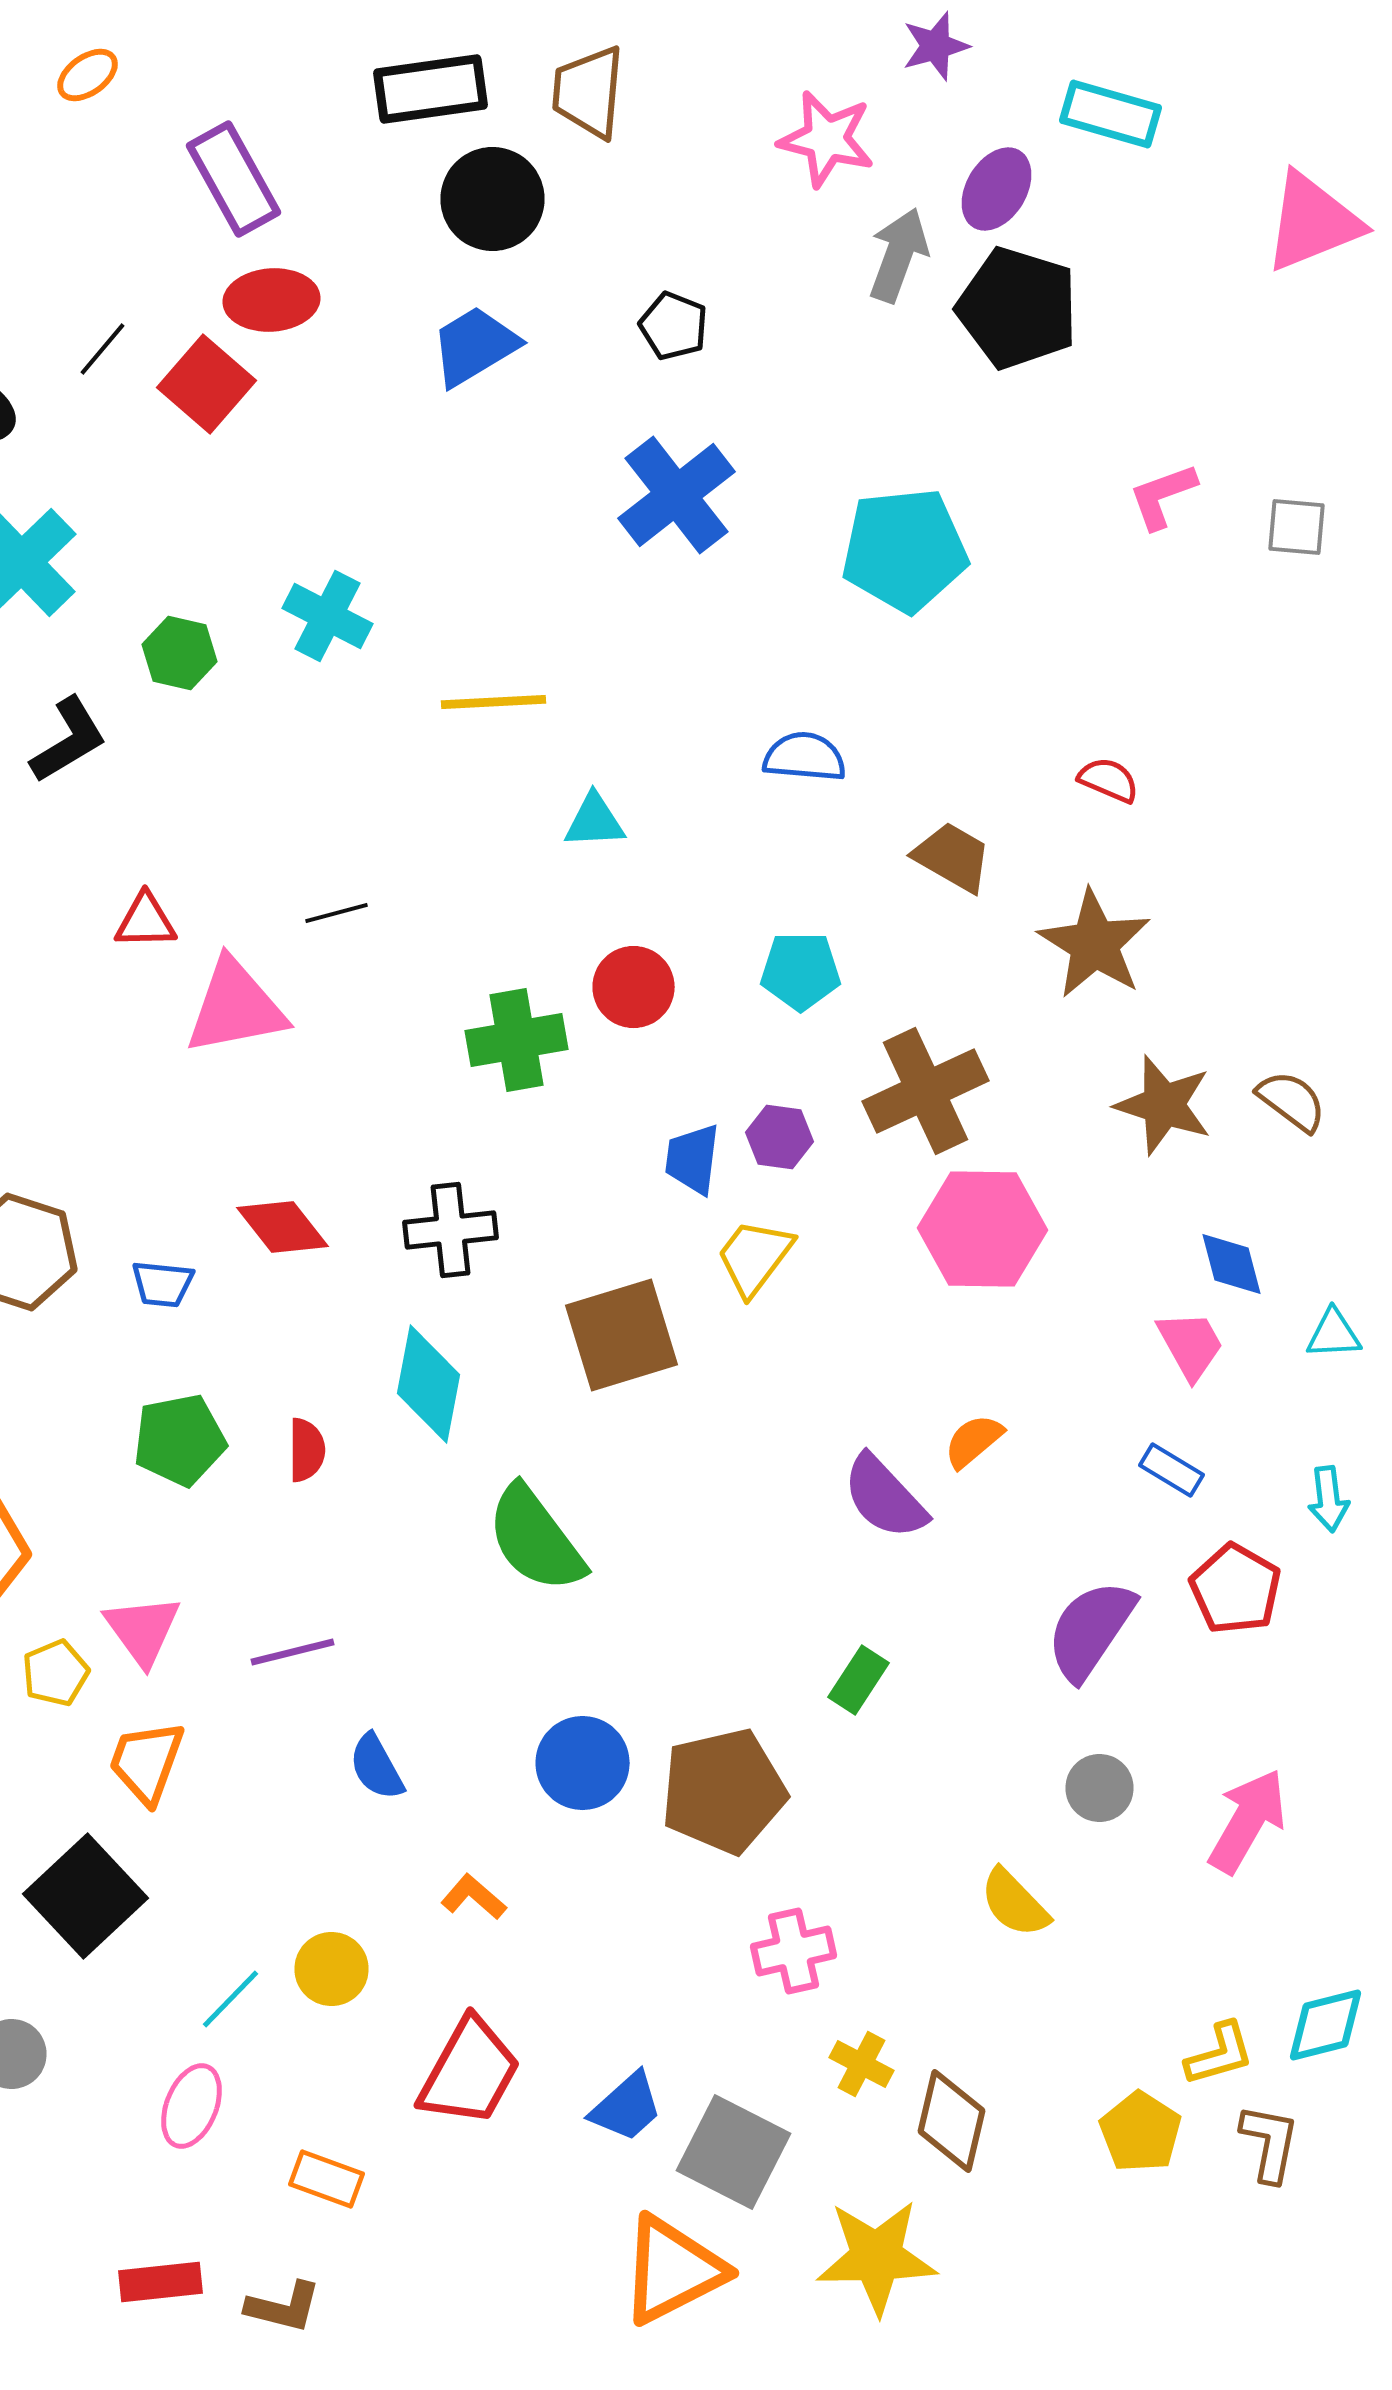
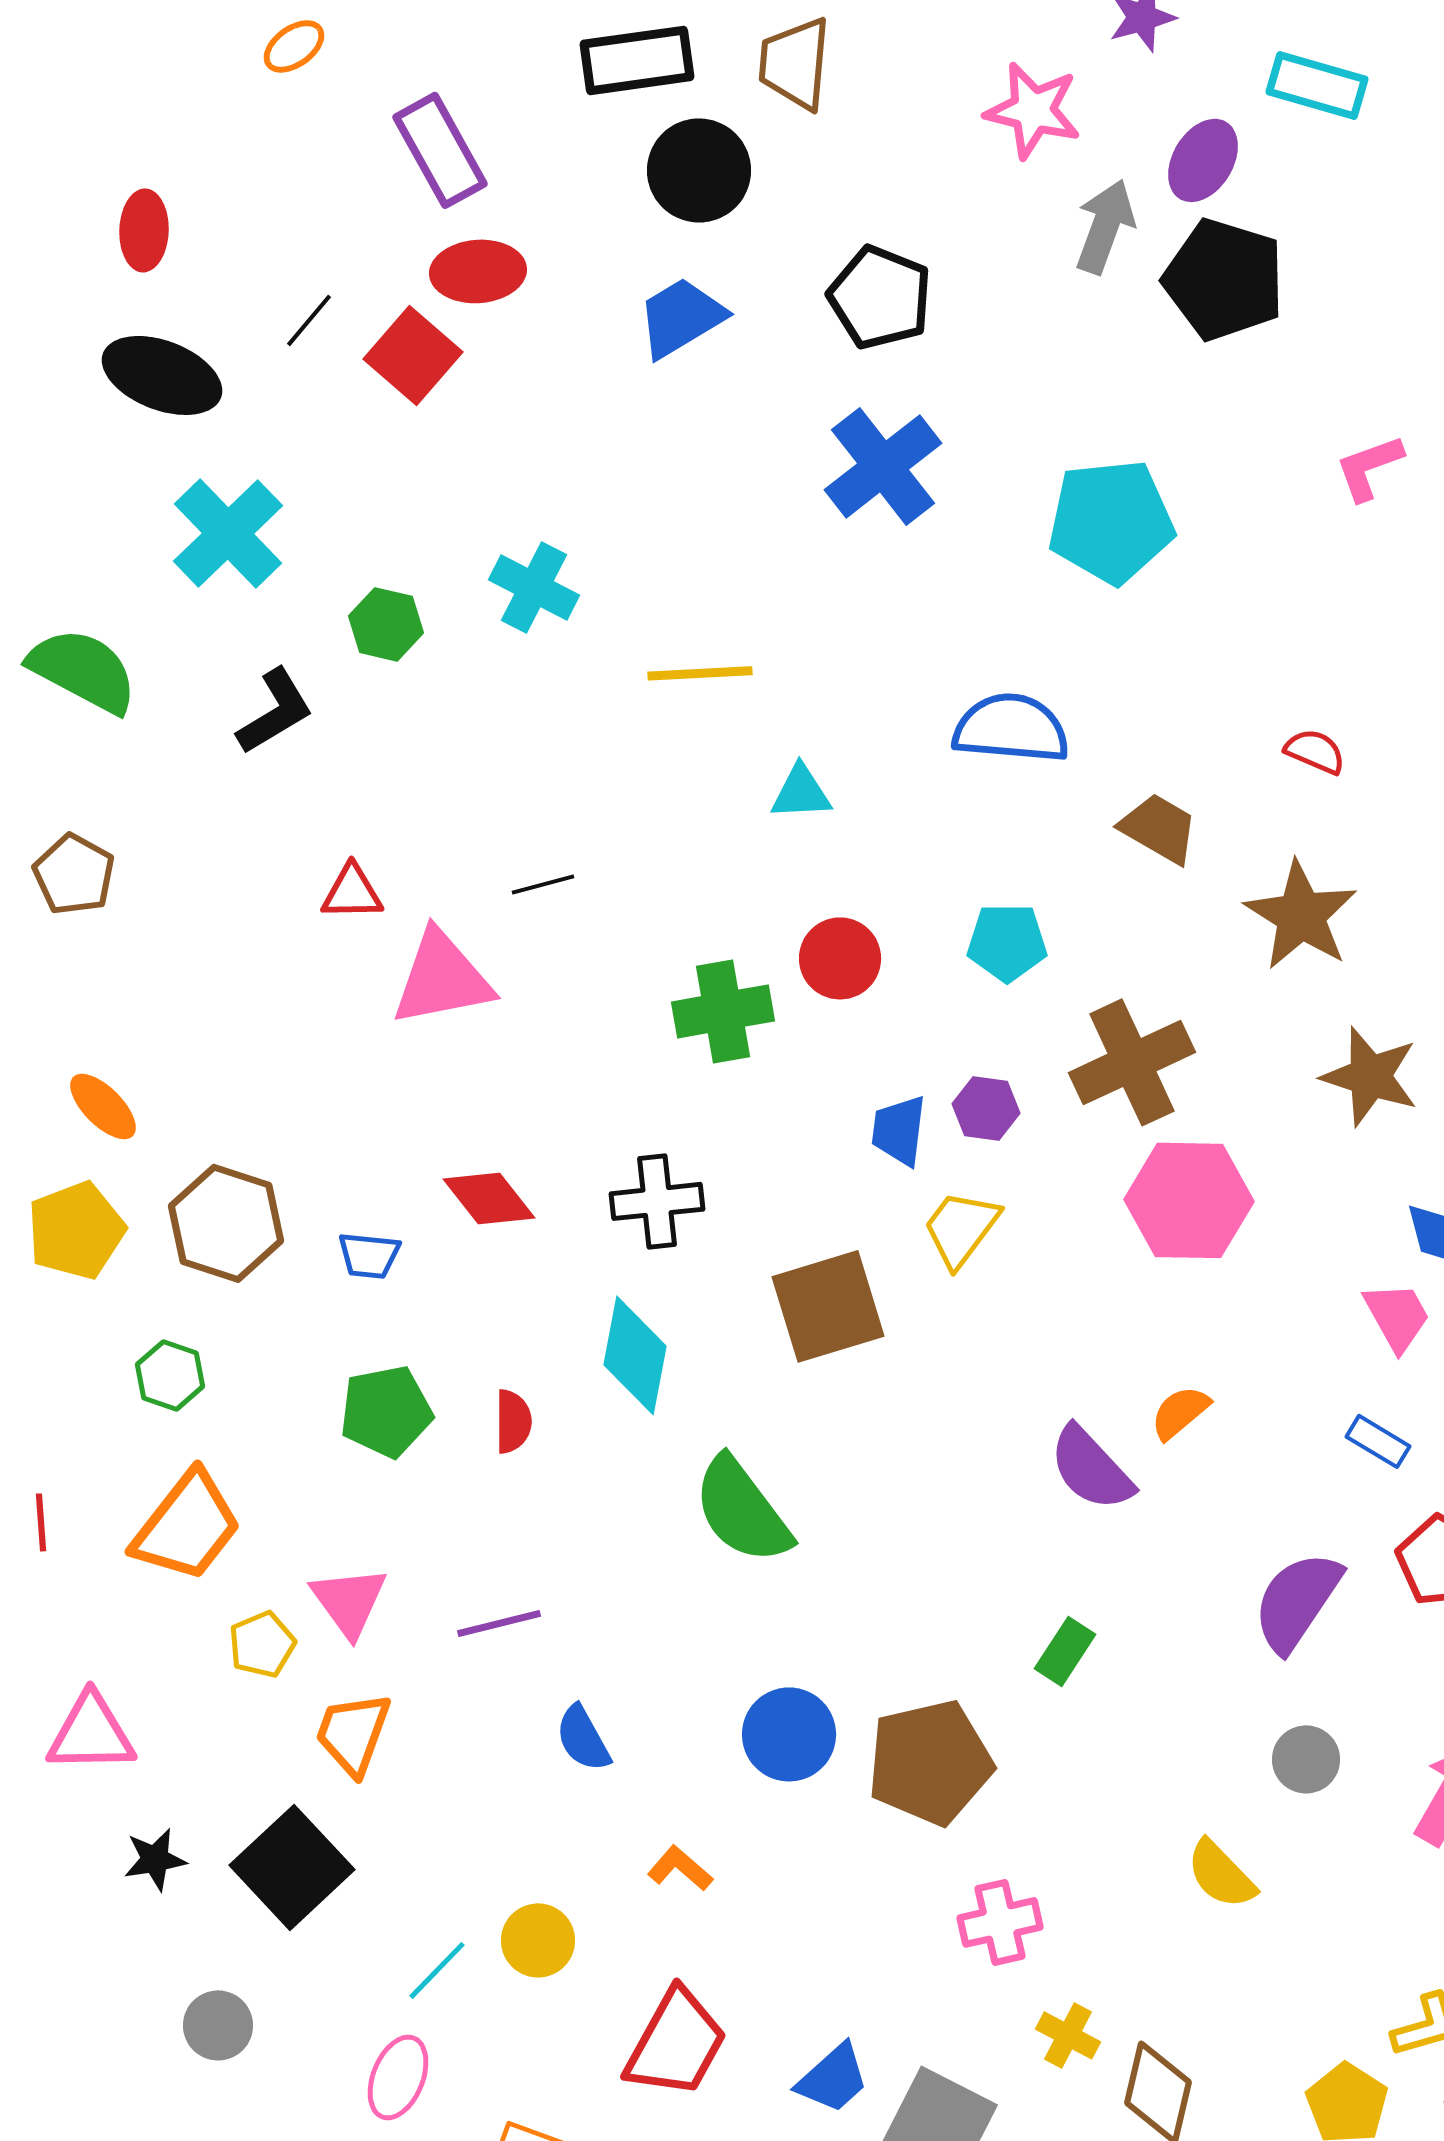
black pentagon: (674, 326) -> (880, 297), size x1.5
blue semicircle: (804, 757) -> (1011, 728), size x1.4

